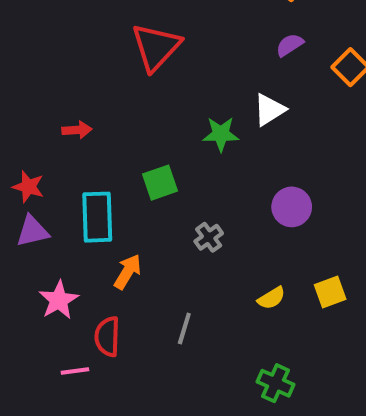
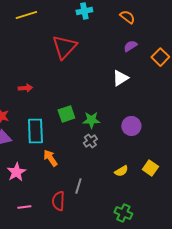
green star: (221, 134) -> (91, 120), moved
orange arrow: (128, 272) -> (50, 158), turned -66
yellow square: (330, 292) -> (150, 168), turned -35
red semicircle: (107, 337) -> (58, 201), moved

